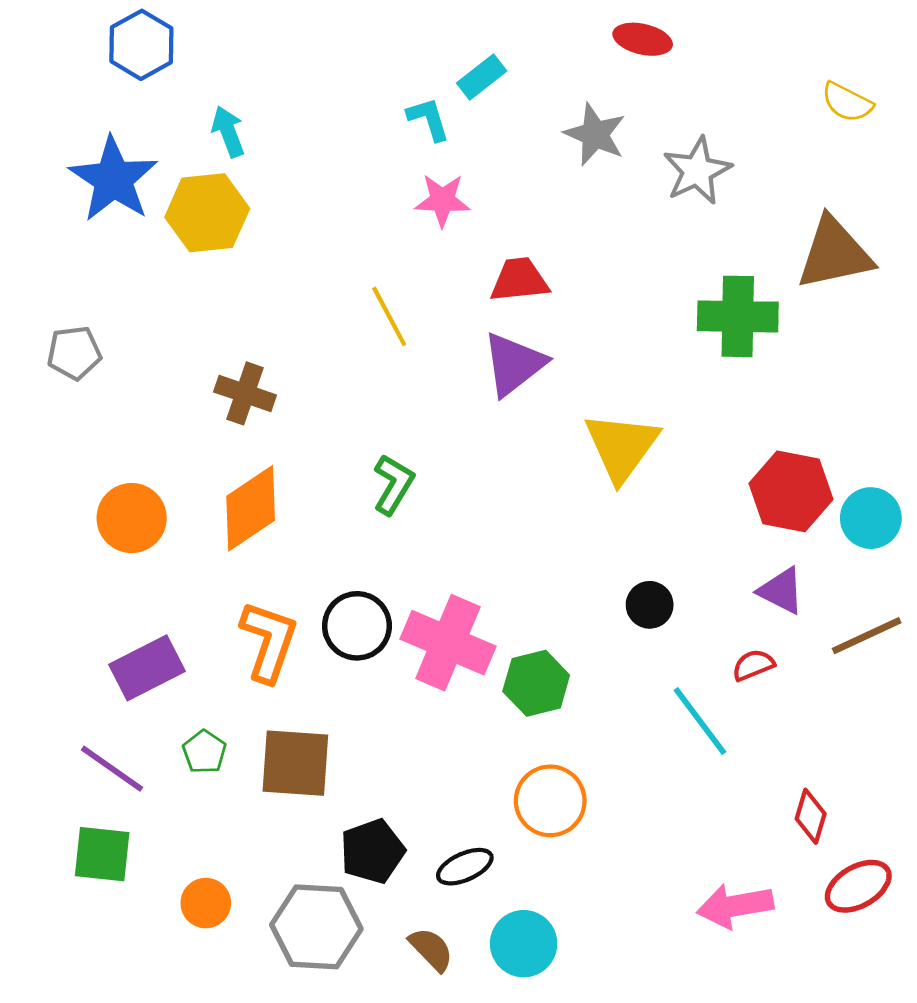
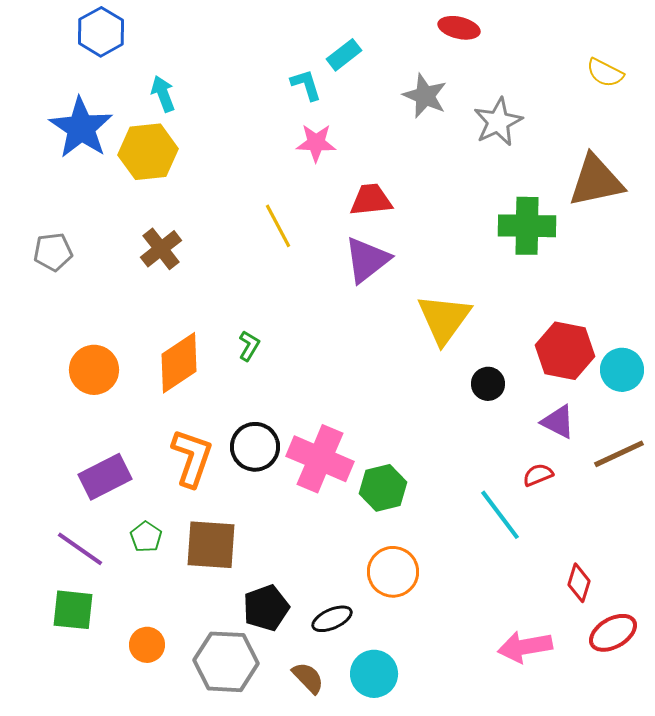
brown cross: (245, 393) -> (161, 249), moved, turned 33
green L-shape: (393, 484) -> (249, 346), moved, size x0.7
black circle: (650, 605) -> (488, 384), moved

